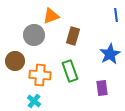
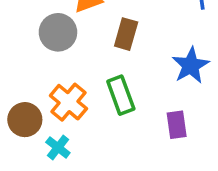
brown circle: (15, 61) -> (25, 120), moved
orange cross: (40, 75) -> (68, 102), turned 35

